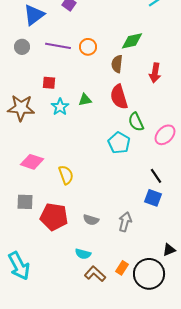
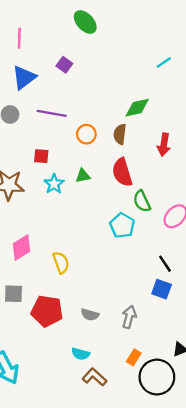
orange circle: (88, 47) -> (86, 134), moved
pink diamond: (32, 162) -> (22, 247), turned -50
orange rectangle: (122, 268) -> (134, 357), moved

